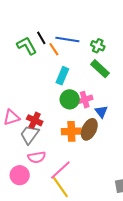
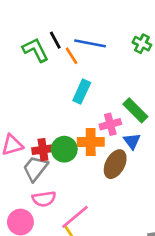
green cross: (98, 46) -> (142, 44), moved
green rectangle: (100, 69) -> (135, 110), moved
green circle: (70, 99) -> (64, 149), moved
red cross: (35, 120) -> (43, 150), turned -35
orange cross: (71, 131) -> (91, 142), moved

